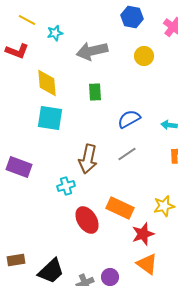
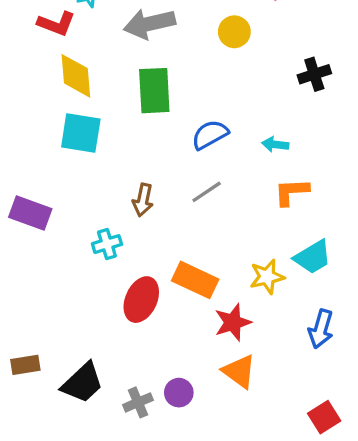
red L-shape: (17, 51) -> (56, 24), moved
green rectangle: (95, 92) -> (154, 91), size x1.6
brown arrow: (88, 159) -> (143, 200), size x0.7
red ellipse: (87, 220) -> (141, 300), turned 56

